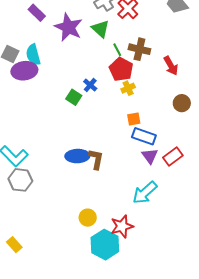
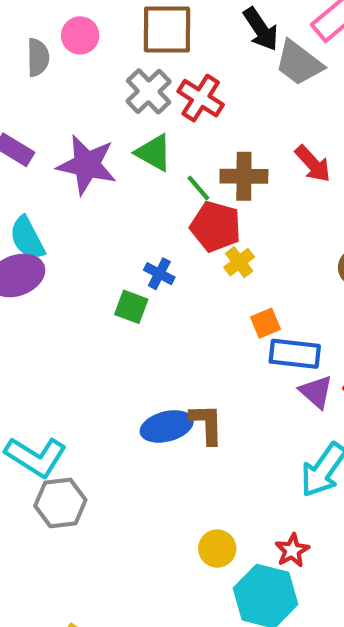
red arrow: (171, 66) -> (313, 164), moved
red star: (122, 226) -> (292, 550), size x0.7

